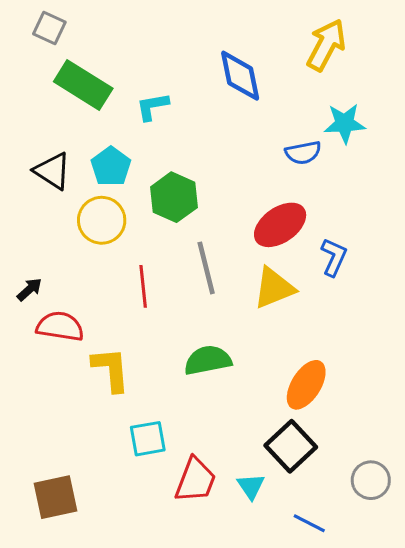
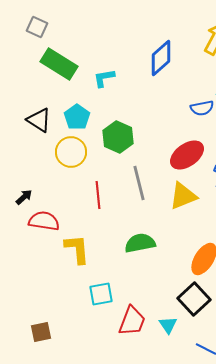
blue diamond: (240, 76) -> (161, 58), turned 60
brown square: (56, 497) -> (41, 332), size x0.7

